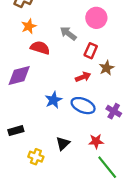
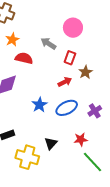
blue ellipse: (83, 106) -> (67, 108), turned -45
purple cross: (114, 111) -> (95, 111), turned 32
yellow cross: (36, 157) -> (27, 157), size x1.6

